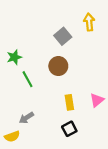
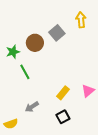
brown circle: (58, 66) -> (35, 43), moved
yellow rectangle: (69, 102) -> (63, 93), turned 48
gray arrow: (26, 118) -> (32, 107), moved

